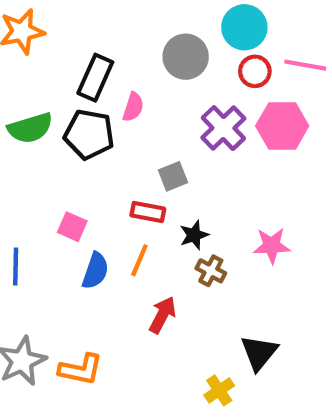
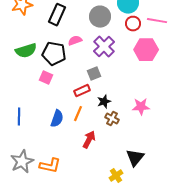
black rectangle: (95, 78) -> (57, 15), moved
pink semicircle: (133, 107) -> (75, 41), turned -128
purple cross: (223, 128) -> (104, 47), moved
red rectangle: (148, 212) -> (82, 91), turned -35
pink square: (72, 227) -> (46, 78), moved

